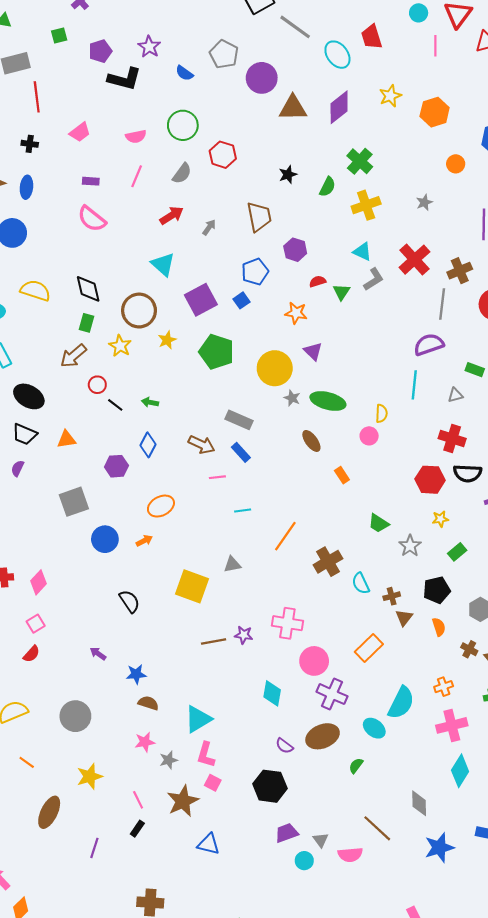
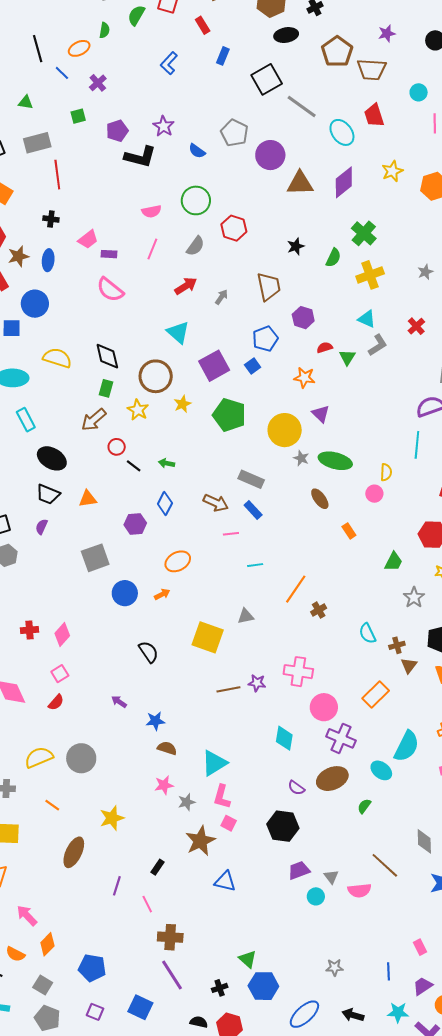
pink trapezoid: (80, 132) -> (88, 239), moved
red cross: (414, 260) -> (416, 326), size x0.6
green trapezoid: (379, 523) -> (394, 562), moved, turned -95
brown cross: (328, 562) -> (319, 610), moved, size x0.6
gray circle: (75, 716) -> (81, 758), moved
pink line: (138, 800) -> (147, 904), moved

